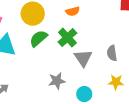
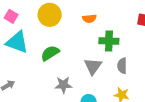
green semicircle: (38, 38) -> (50, 53), moved
green cross: (67, 38) -> (109, 41), moved, turned 36

